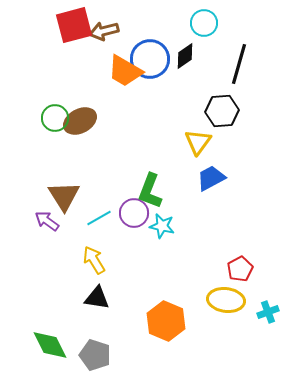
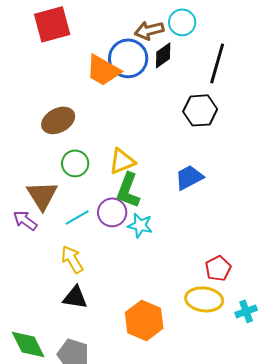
brown arrow: (104, 31) -> (149, 30), moved
green circle: (55, 118) -> (75, 163), moved
yellow triangle: (198, 142) -> (122, 161), moved, turned 32

